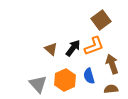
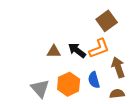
black arrow: (73, 48) -> (77, 50), turned -90
brown triangle: (51, 49) -> (54, 51), turned -40

